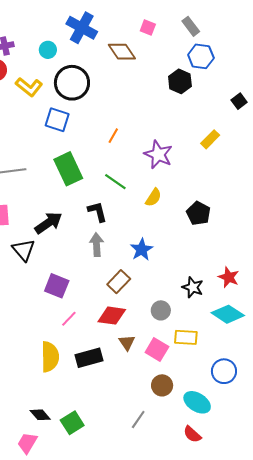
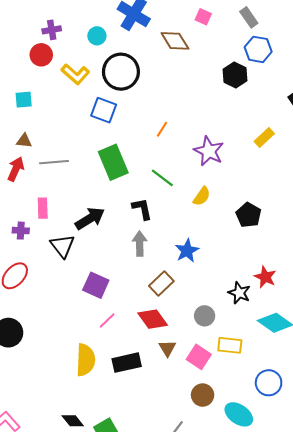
red star: (229, 277) -> (265, 277), moved
red diamond: (112, 316) -> (153, 319), turned 44

